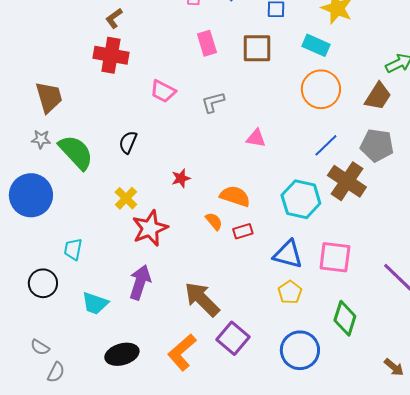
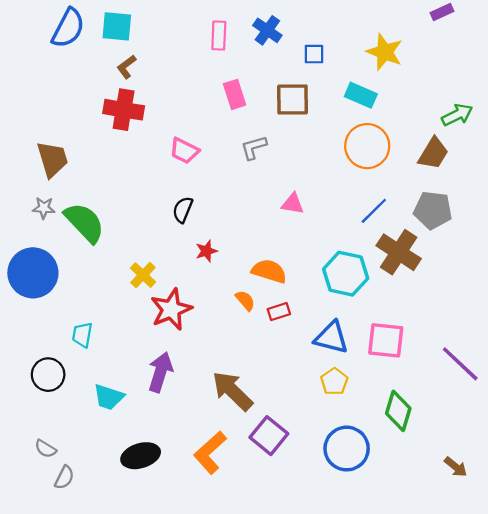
gray L-shape: (213, 102) -> (254, 147), moved
black semicircle: (128, 142) -> (183, 210), moved

